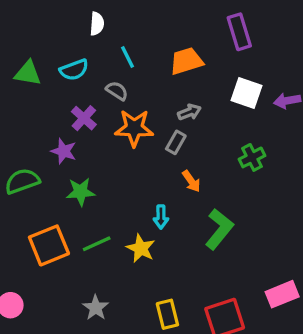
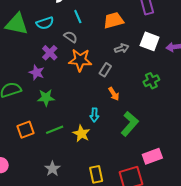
green triangle: (28, 73) -> (17, 24), size x1.4
gray arrow: (189, 112) -> (122, 48), moved
orange square: (49, 245) -> (25, 130), size x0.7
pink rectangle: (282, 294) -> (152, 156), moved

